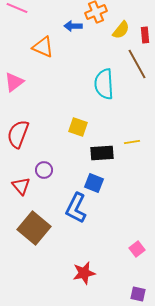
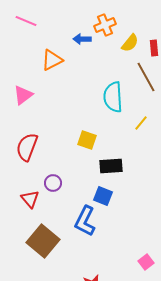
orange triangle: (43, 47) -> (52, 60), turned -50
yellow line: (132, 142) -> (141, 123), moved, turned -42

